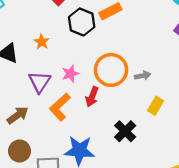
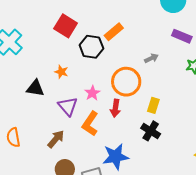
gray arrow: (143, 76) -> (151, 58), moved
yellow rectangle: (155, 106) -> (153, 105), moved

